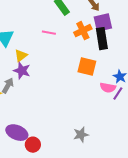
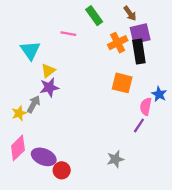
pink line: (49, 33) -> (68, 34), moved
purple star: (22, 71) -> (49, 87), turned -30
pink semicircle: (108, 88) -> (146, 106), turned 91
purple line: (118, 94) -> (139, 126), moved

